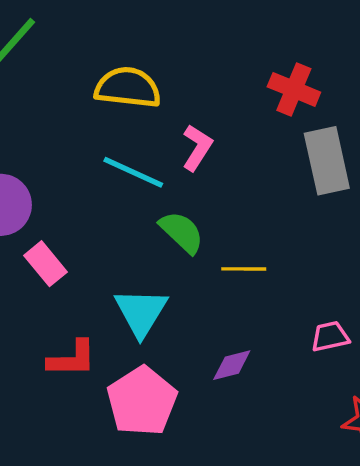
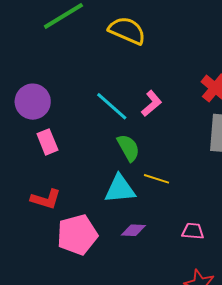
yellow semicircle: (128, 88) -> (127, 31), moved
cyan triangle: (141, 312) -> (120, 189), moved, turned 36

